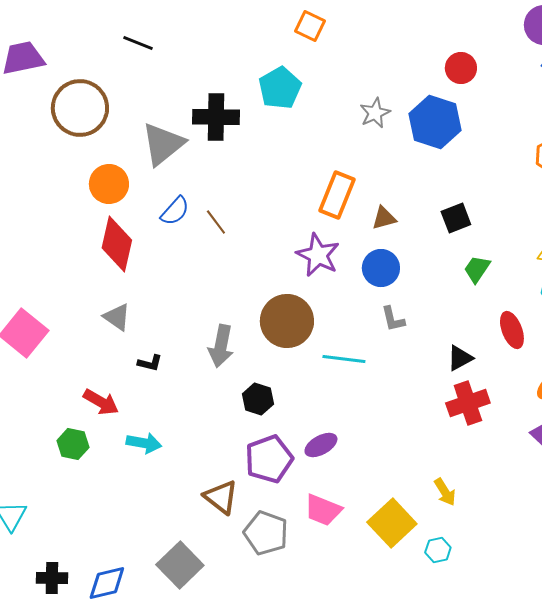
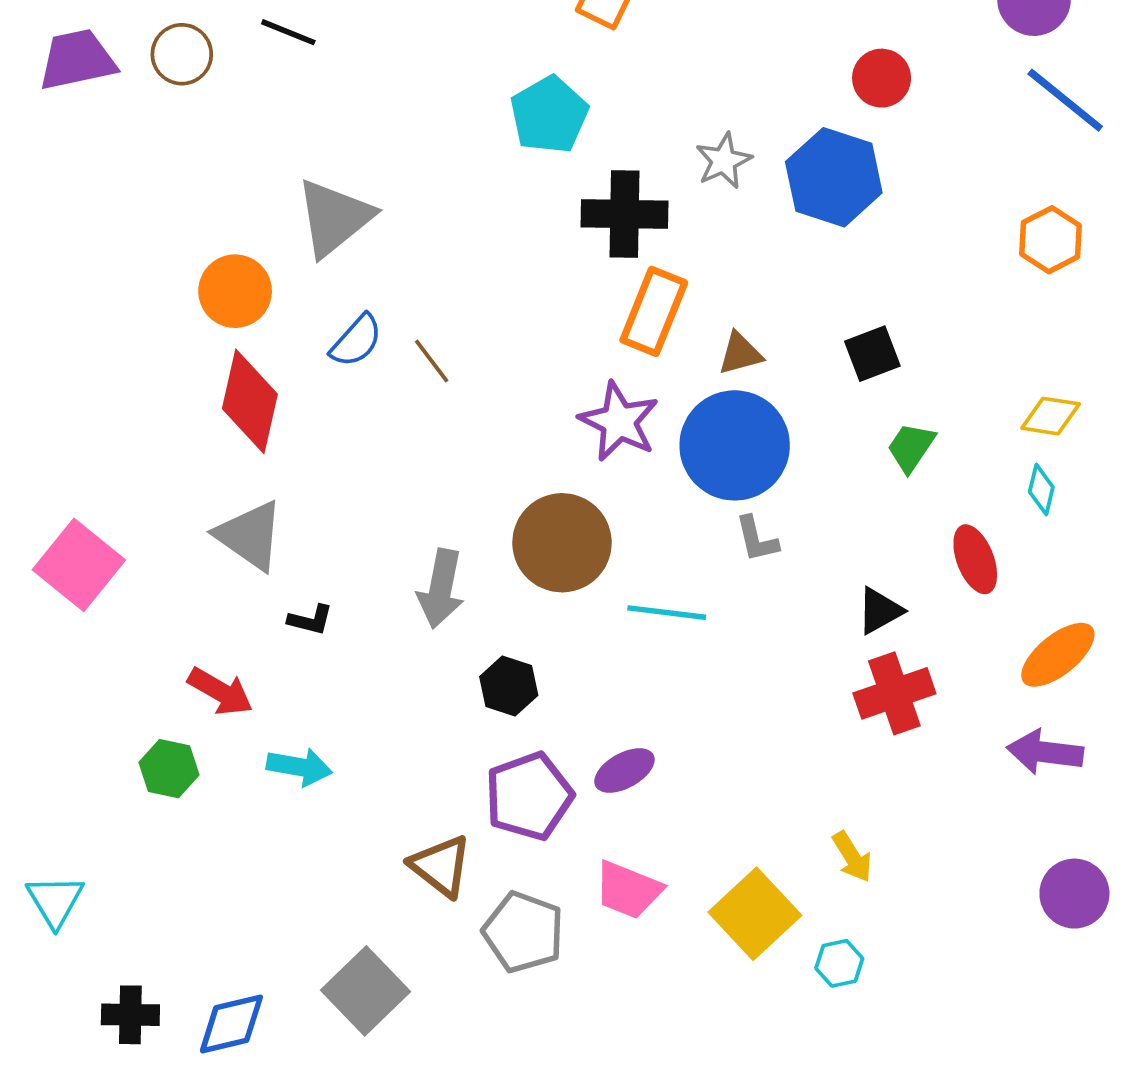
brown circle: (80, 108) -> (182, 54), moved, size x0.6
black cross: (216, 117) -> (624, 214), moved
blue circle: (381, 268) -> (735, 445), size x1.6
gray triangle: (117, 317) -> (250, 535), size x1.4

